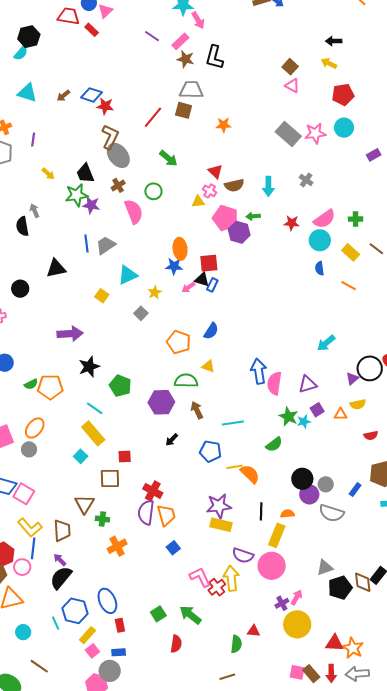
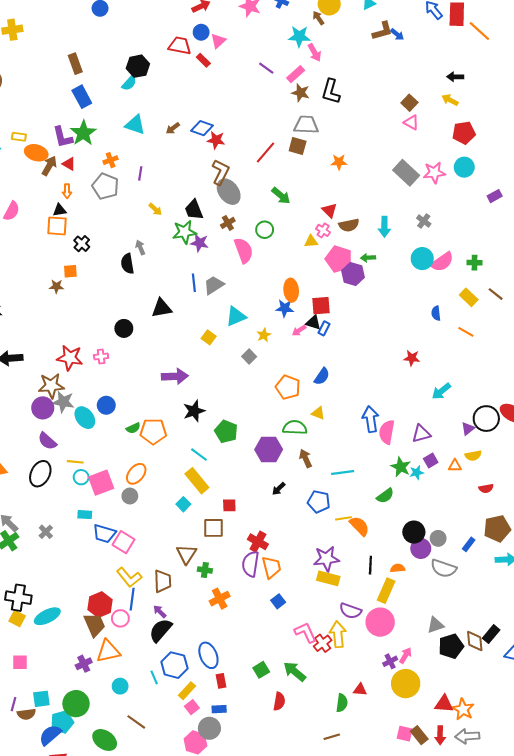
red star: (292, 223) -> (412, 358), moved
cyan circle: (320, 240) -> (422, 259), moved

